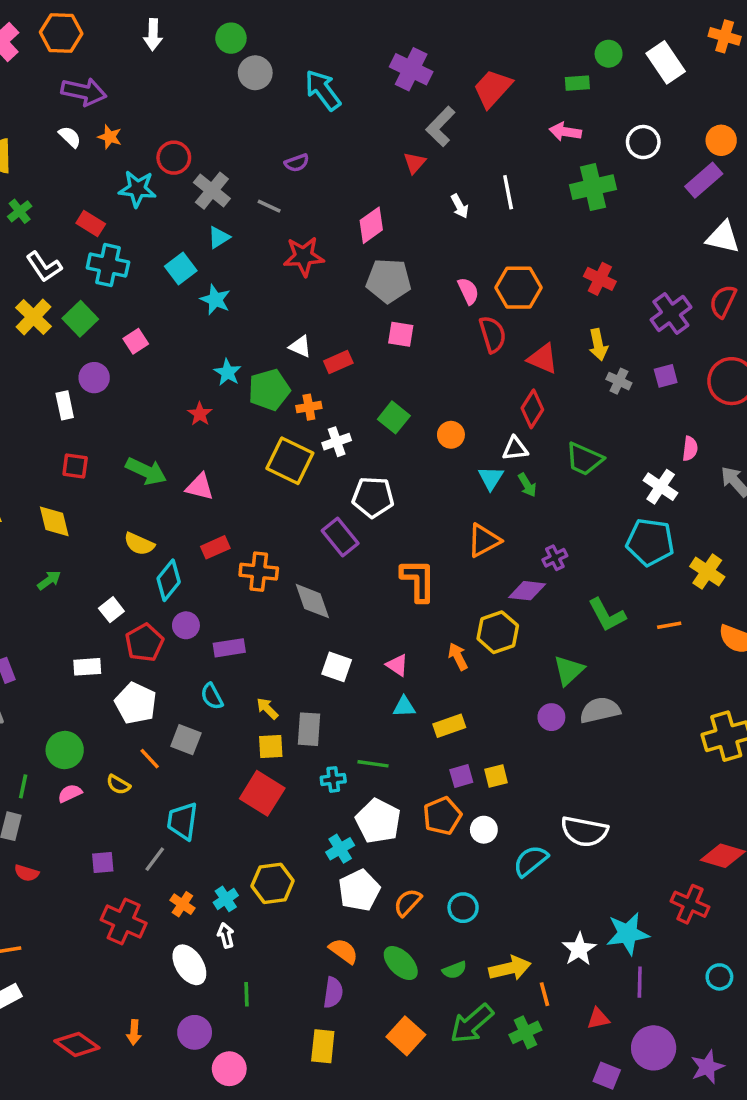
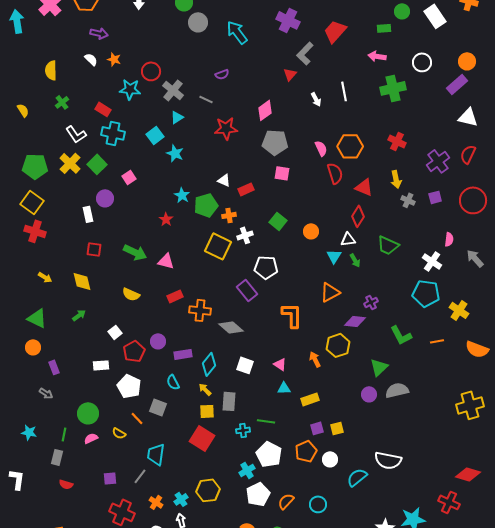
purple arrow: (84, 92) -> (99, 33), size x0.7
cyan diamond: (169, 580) -> (209, 364), moved
gray diamond: (312, 601) -> (231, 327), turned -30

